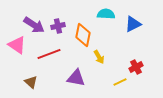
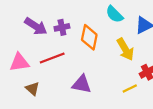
cyan semicircle: (106, 14) -> (114, 14), turned -138
pink triangle: (17, 45) -> (19, 62), moved, turned -42
yellow arrow: (99, 57) -> (125, 49), moved, size x1.5

